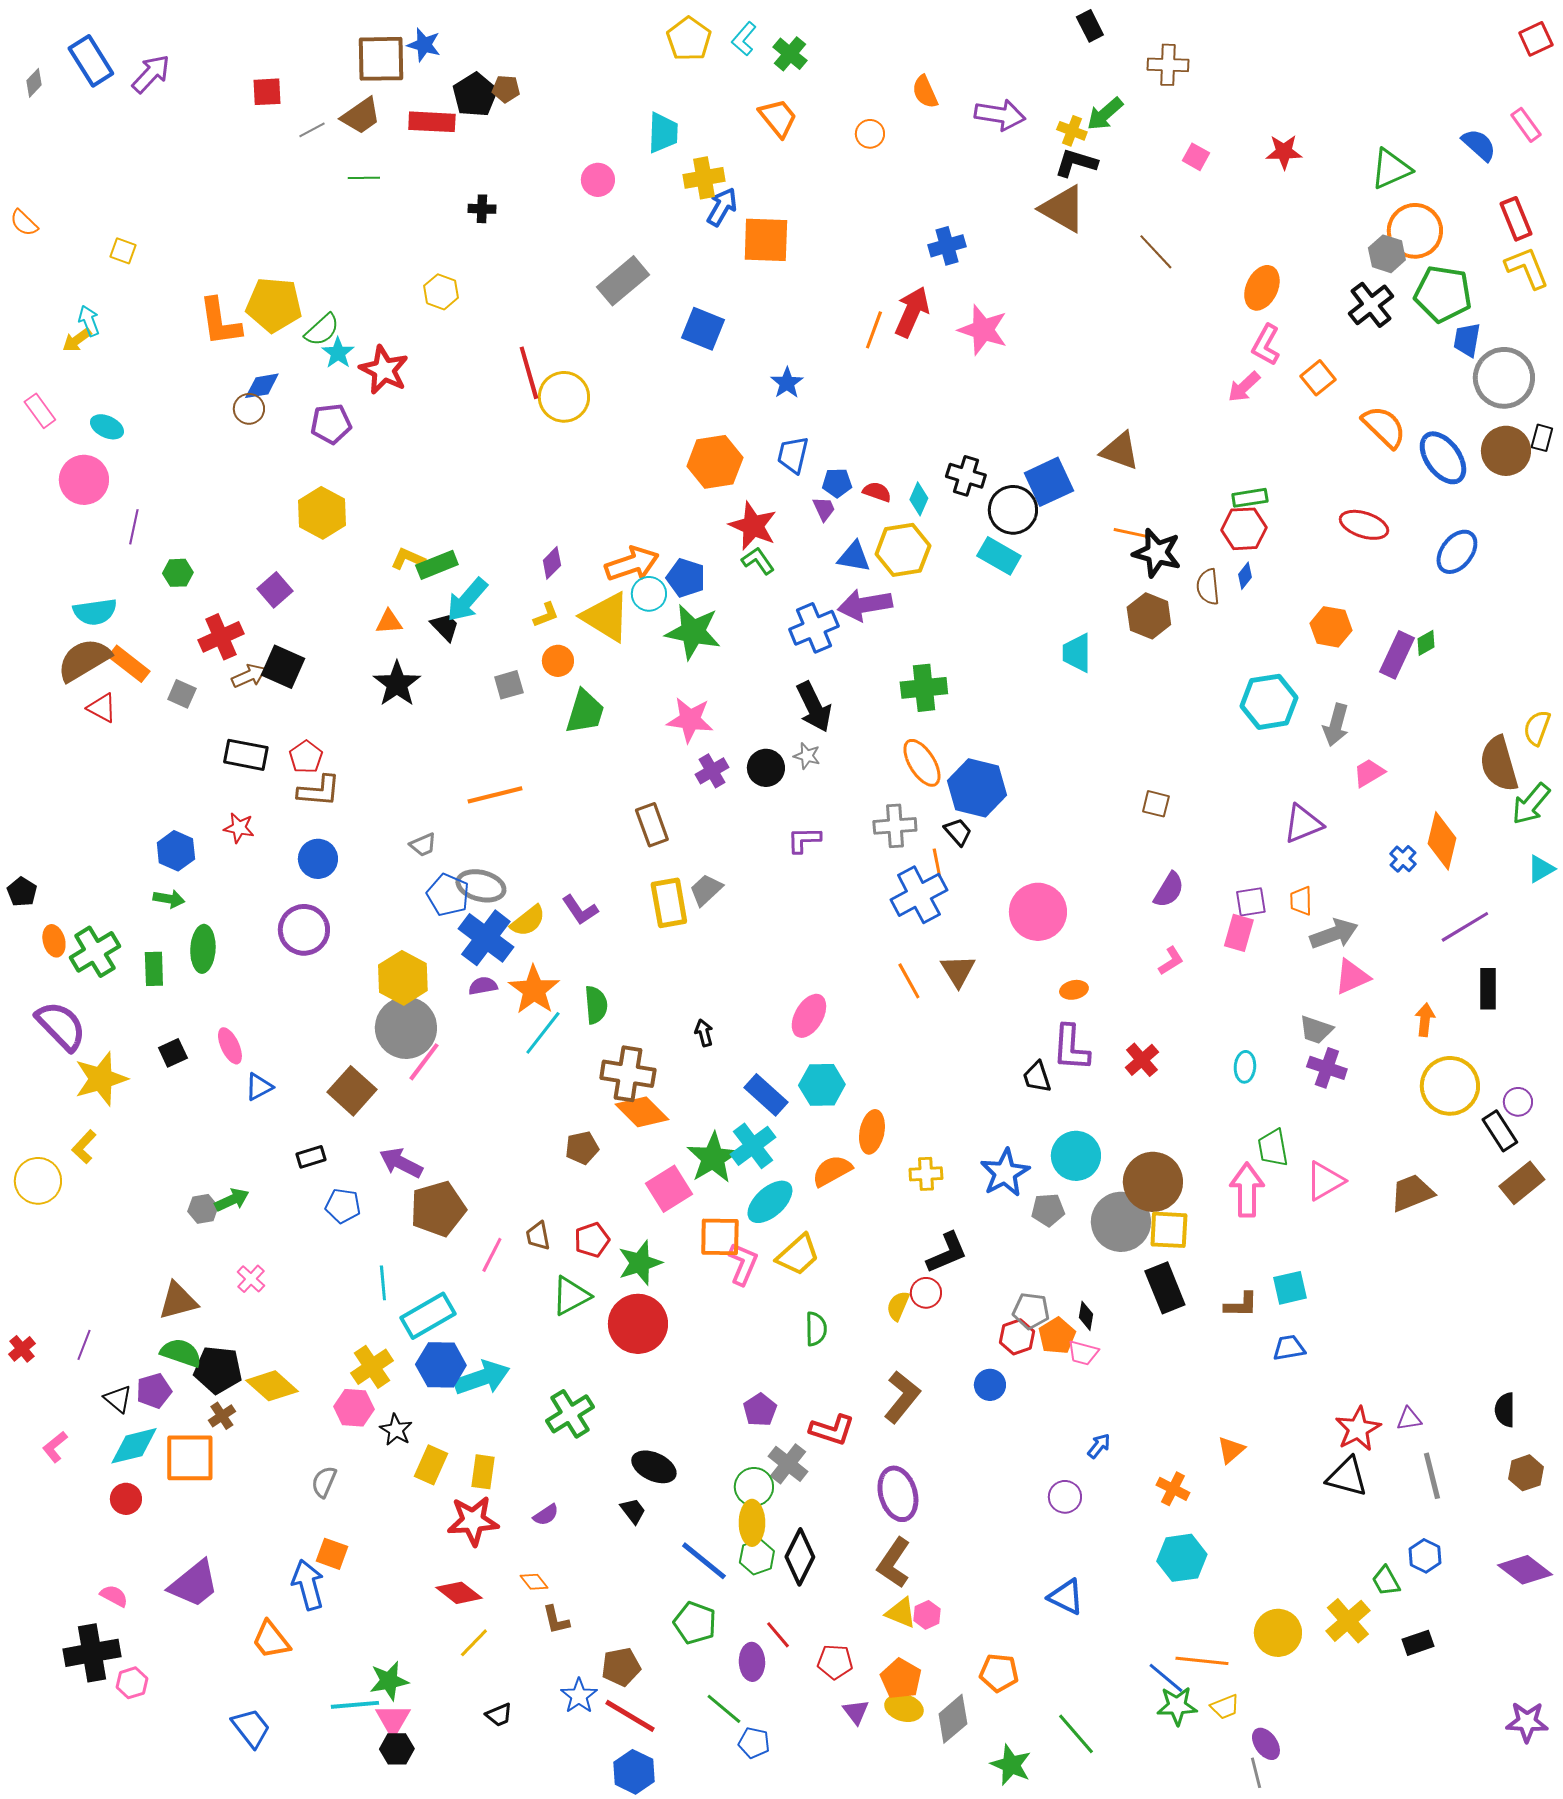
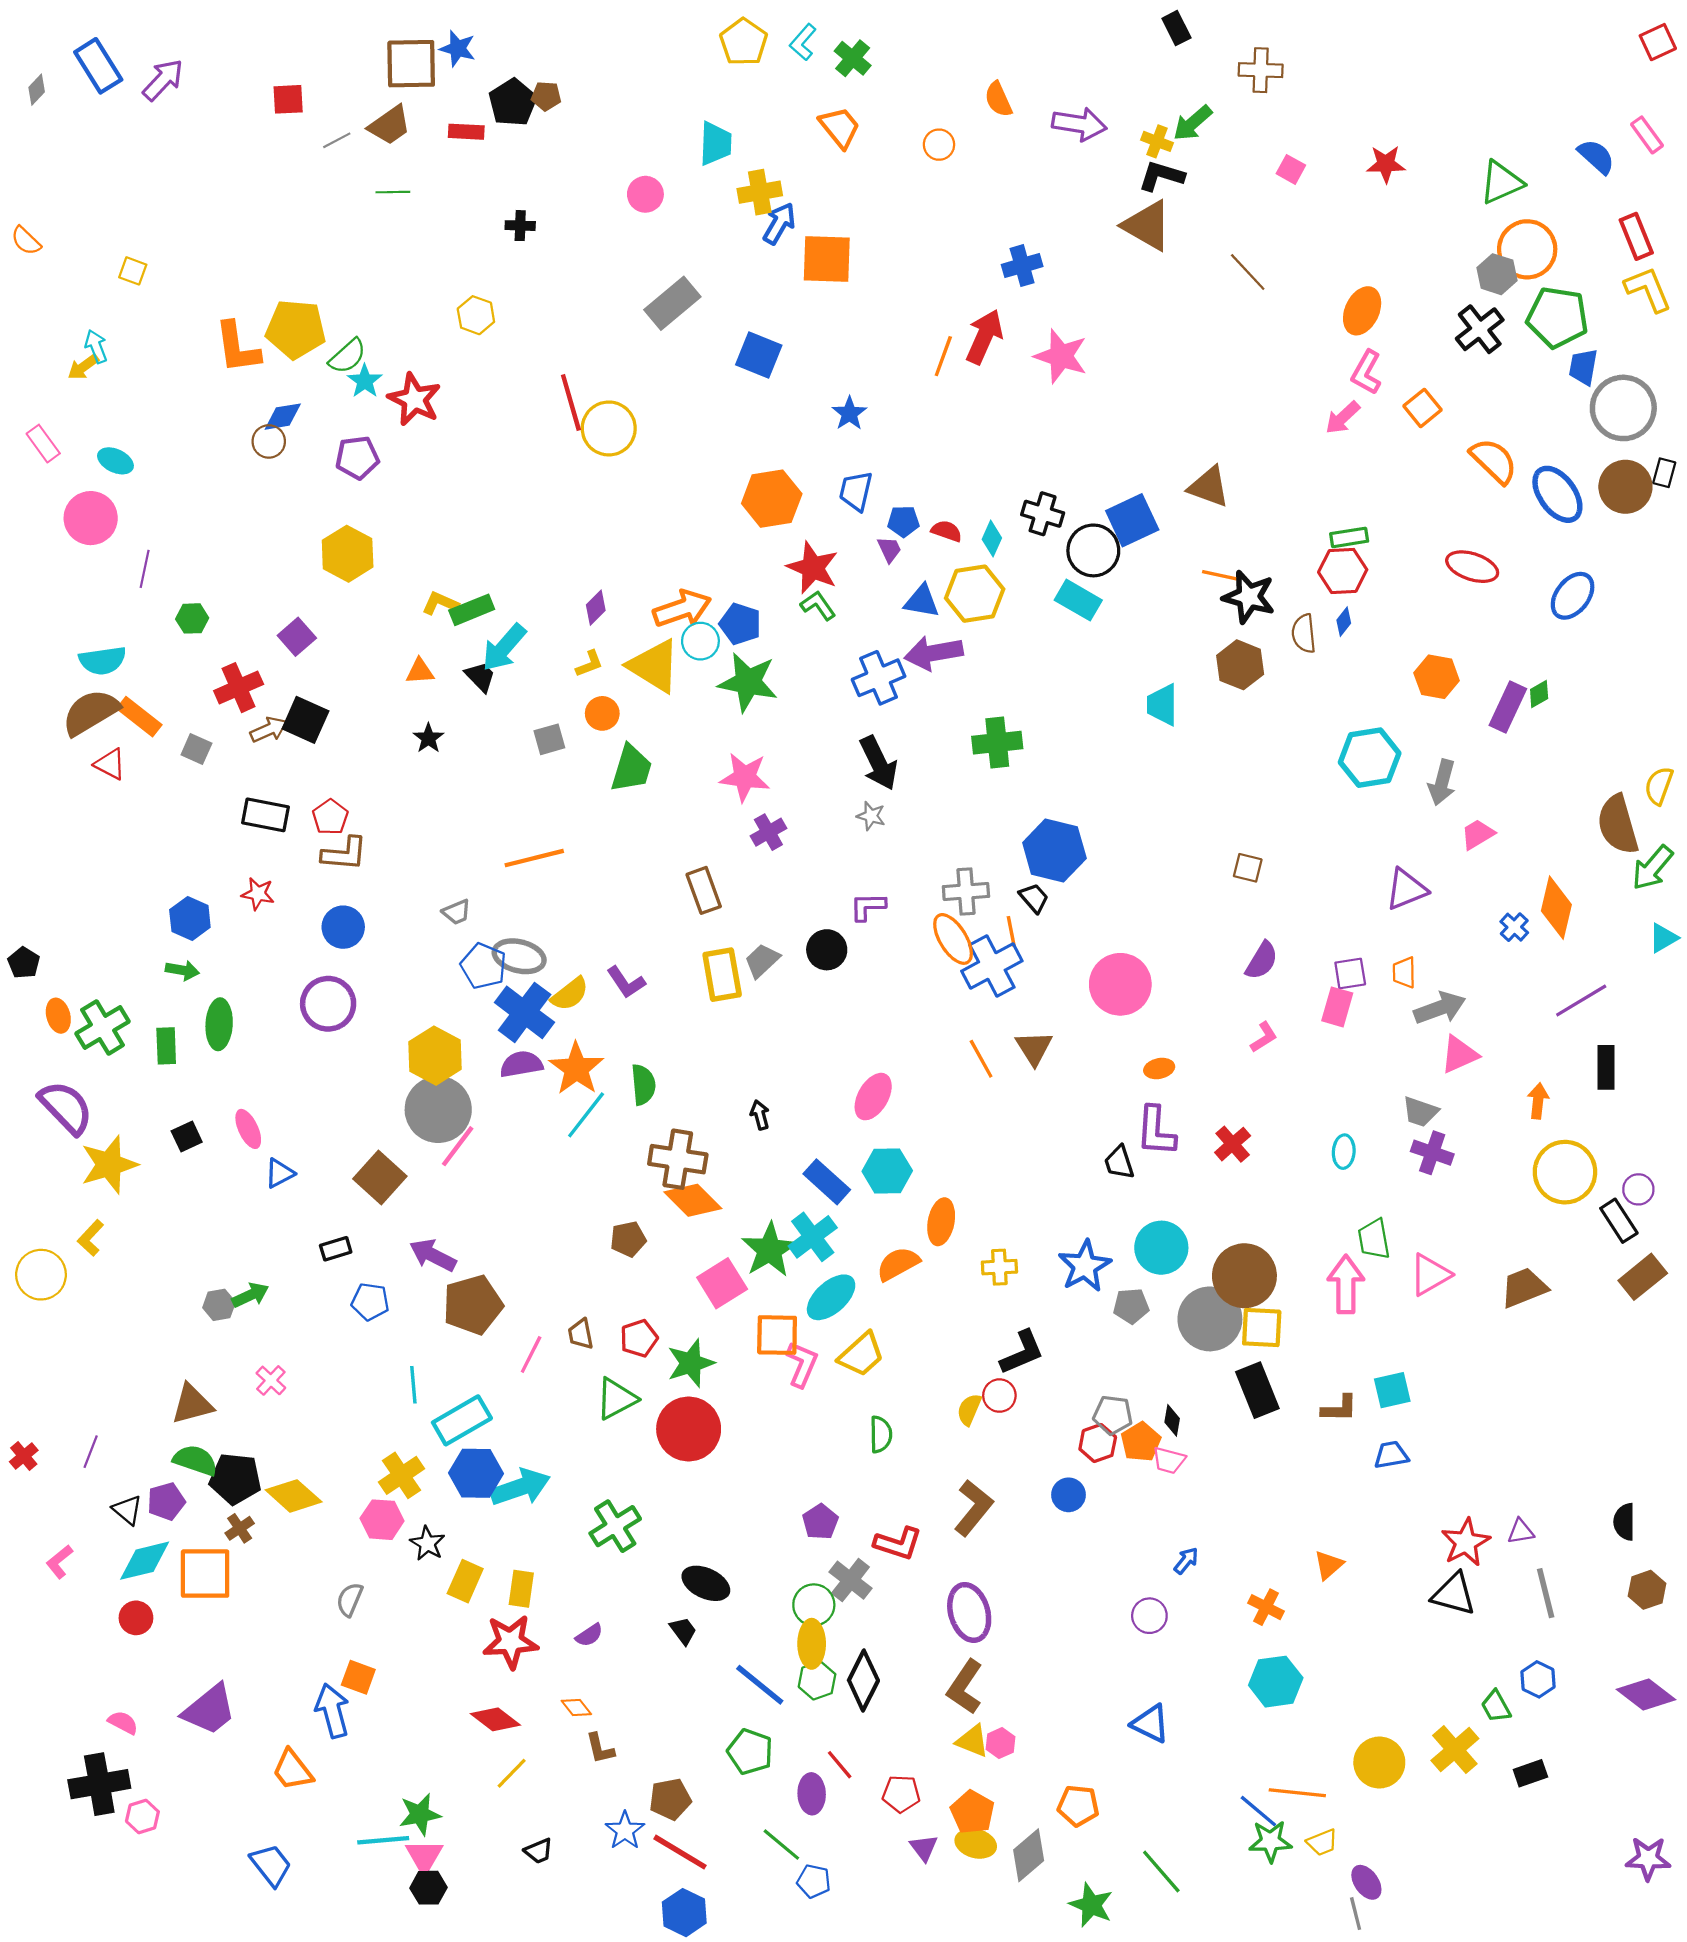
red rectangle: (432, 122) -> (466, 132), size x0.7
black star: (397, 684) -> (428, 738), size x0.6
orange ellipse: (922, 763) -> (953, 939), moved
black circle: (766, 768) -> (827, 950), moved
purple semicircle: (483, 986) -> (521, 1064), size x1.4

